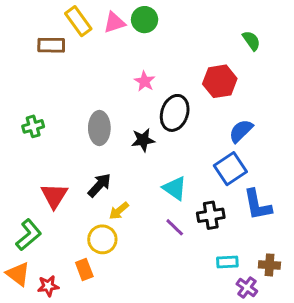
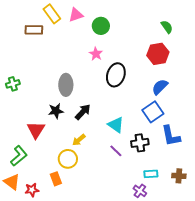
green circle: (145, 20) -> (101, 26), moved
red hexagon: (220, 81) -> (158, 54), moved
green cross: (33, 126) -> (13, 84), moved
black star: (143, 140) -> (56, 111), moved
black arrow: (99, 185) -> (83, 112), moved
purple cross: (247, 288) -> (140, 191), moved

